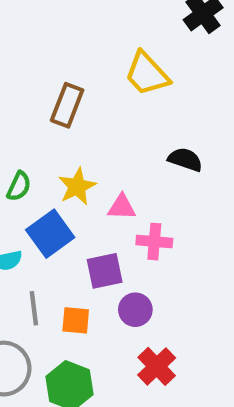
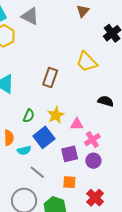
pink cross: (154, 242) -> (92, 140), turned -35
gray line: (34, 308) -> (37, 172), turned -42
purple circle: (135, 310) -> (93, 161), moved
orange square: (76, 320) -> (69, 182), moved

